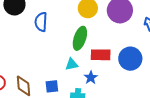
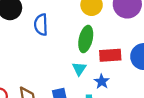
cyan triangle: (72, 64) -> (79, 69), turned -40

